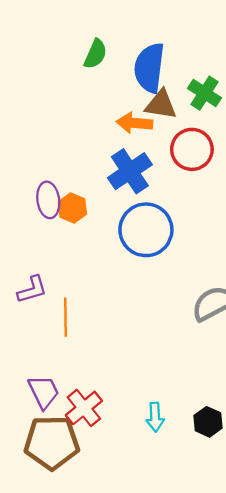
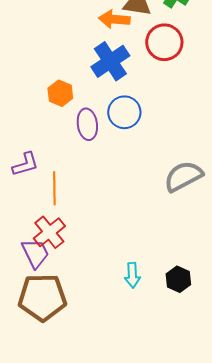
purple ellipse: (48, 200) -> (87, 124), moved
blue circle: (146, 230) -> (124, 112), size x0.7
red cross: (84, 408) -> (49, 232), moved

